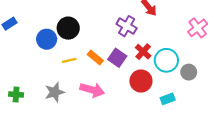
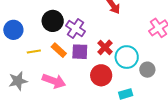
purple cross: (127, 26) -> (75, 29), moved
black circle: (68, 28) -> (53, 21), moved
purple square: (117, 58) -> (80, 52), turned -36

